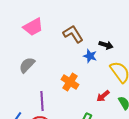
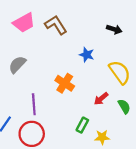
brown L-shape: (73, 34) -> (56, 25), moved
black arrow: (106, 45) -> (114, 29), moved

